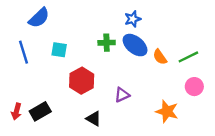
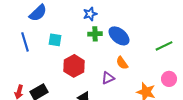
blue star: (133, 19) -> (90, 14), moved
orange semicircle: (160, 57) -> (122, 63), moved
pink circle: (194, 87) -> (169, 79), moved

